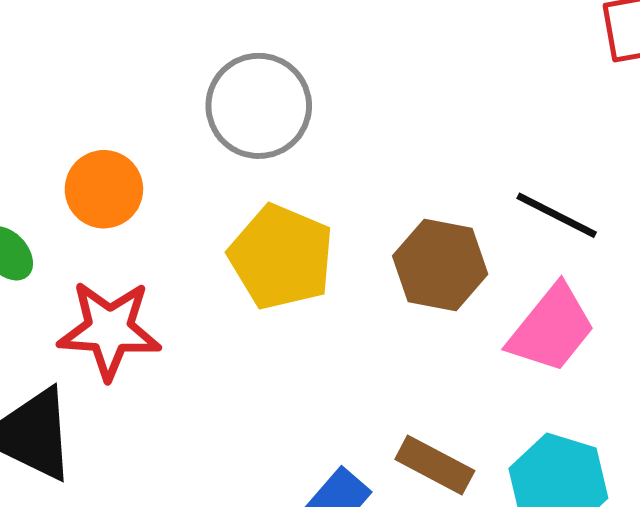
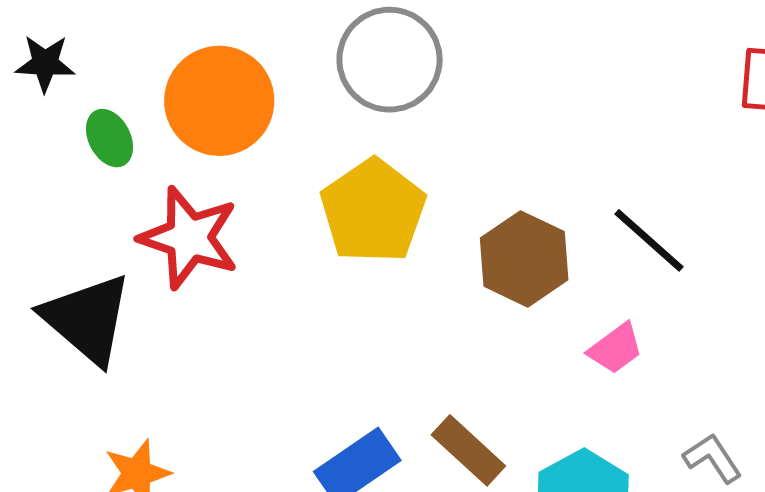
orange circle: (104, 189) -> (219, 101), size x1.4
pink trapezoid: (552, 329) -> (616, 348), size x0.6

